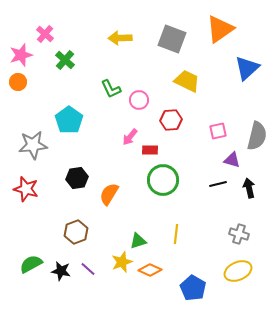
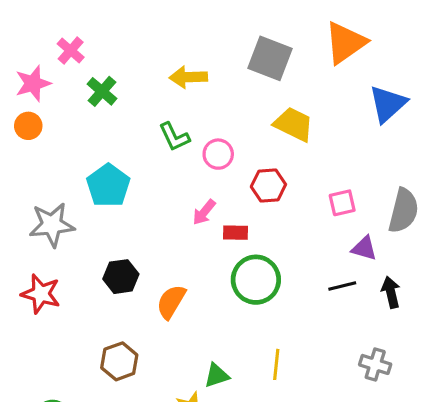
yellow arrow: (120, 38) -> (188, 77), moved

